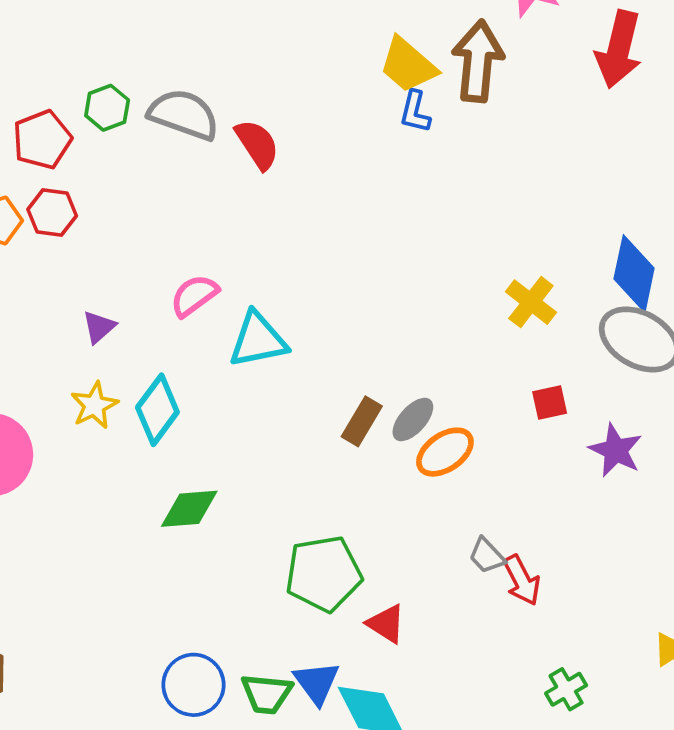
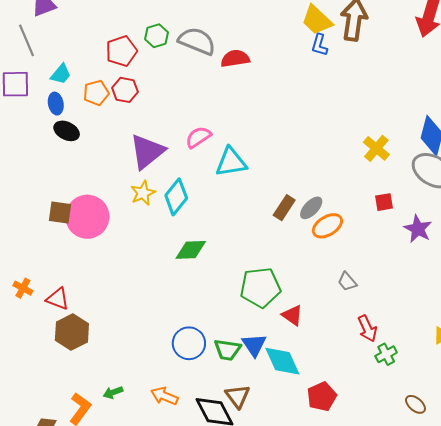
red semicircle: (257, 144) -> (235, 59), turned -68
purple triangle: (99, 327) -> (147, 152), size x2.0
red arrow: (522, 580) -> (367, 328), moved

